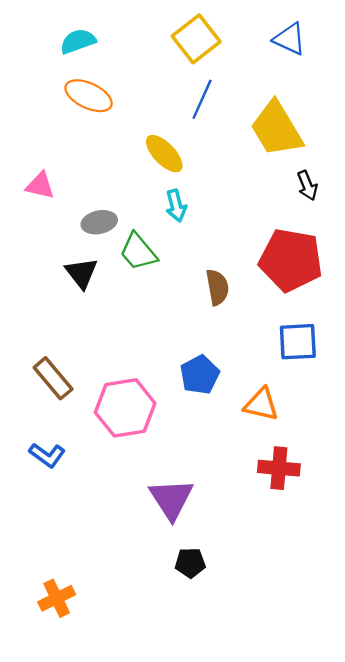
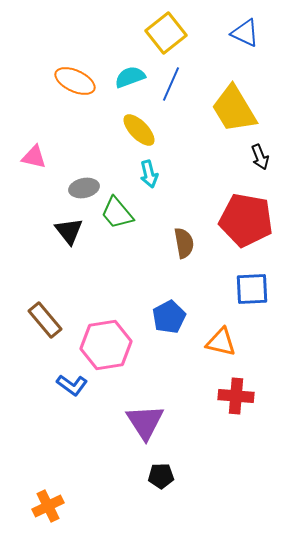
cyan semicircle: (78, 41) -> (130, 77), moved
blue L-shape: (47, 455) -> (72, 385), moved

